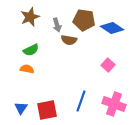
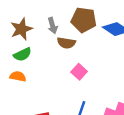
brown star: (30, 17) -> (21, 29), moved
pink square: (108, 65) -> (79, 72), moved

